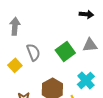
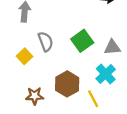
gray triangle: (90, 45) -> (112, 47), moved

